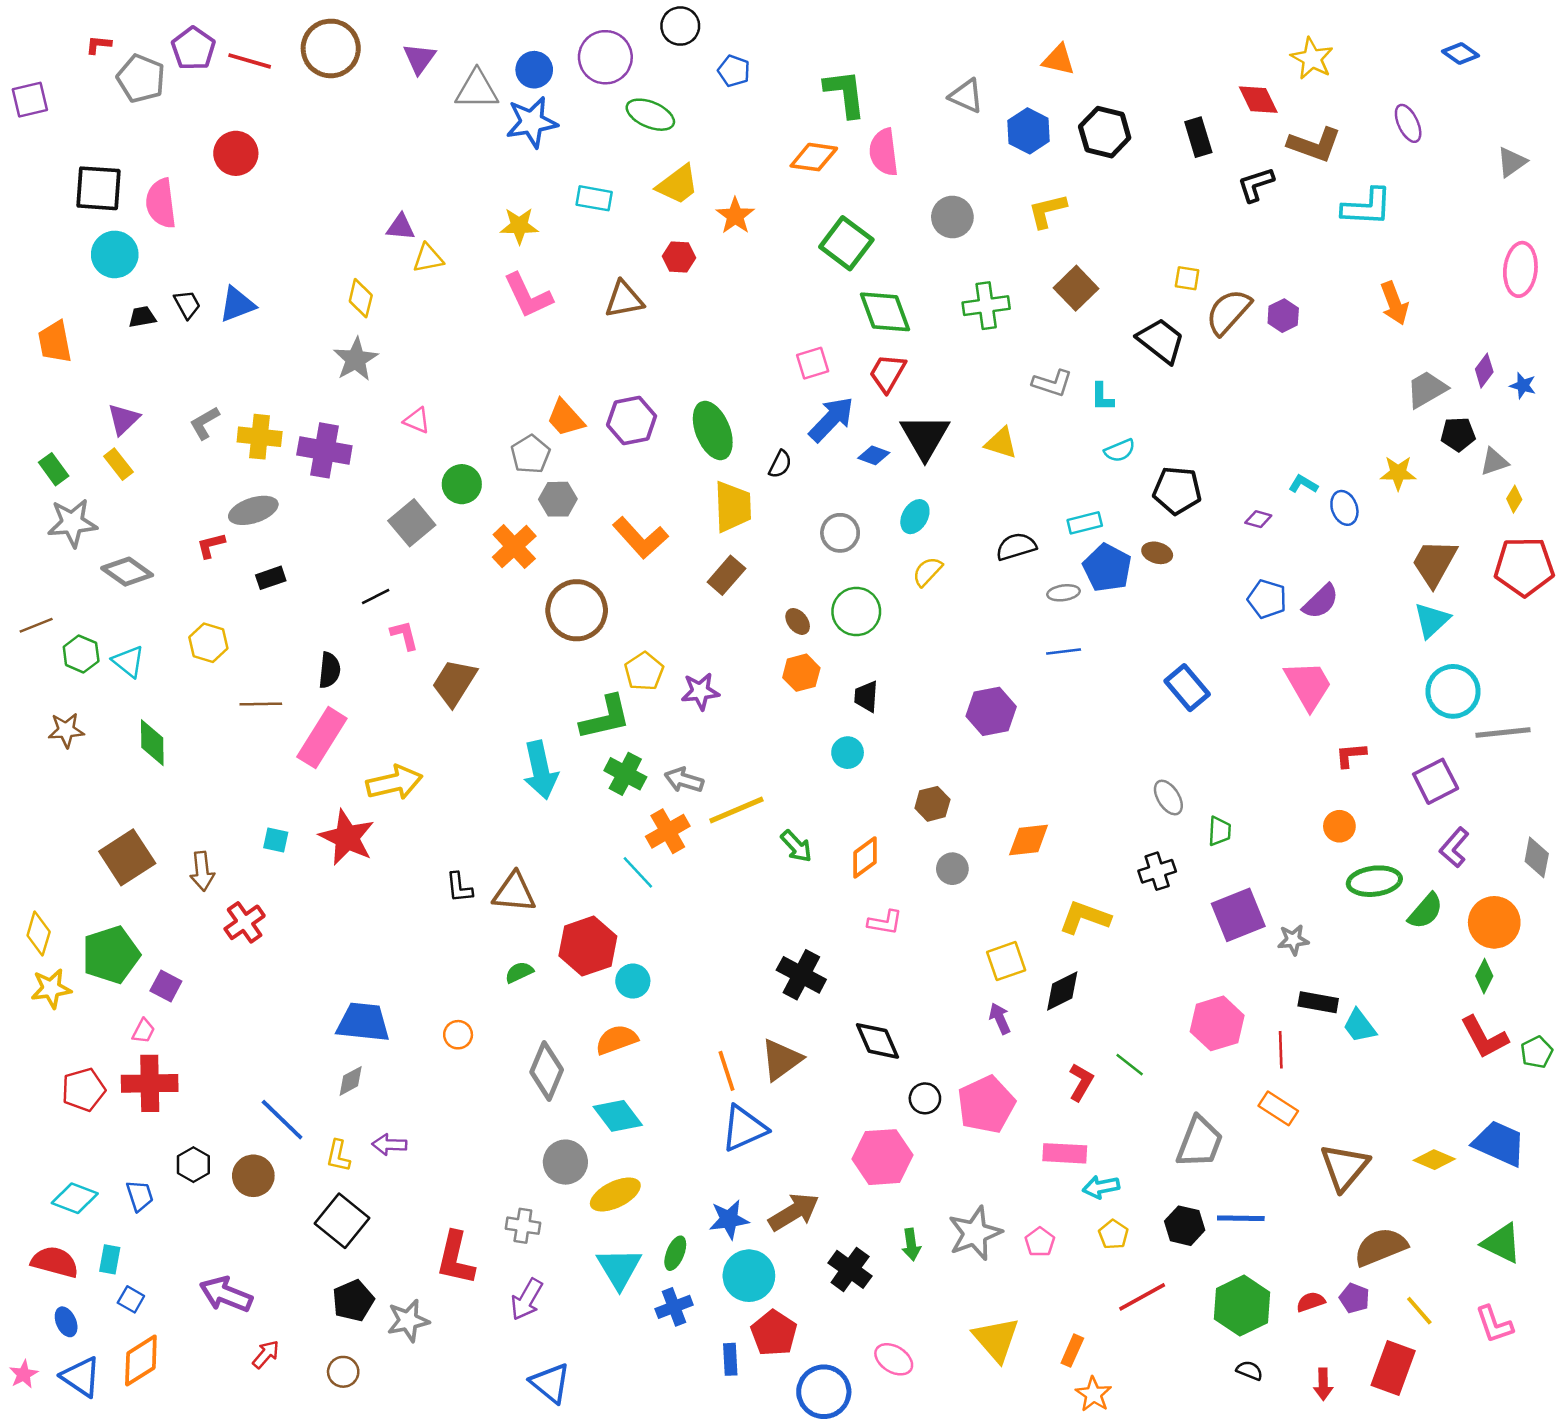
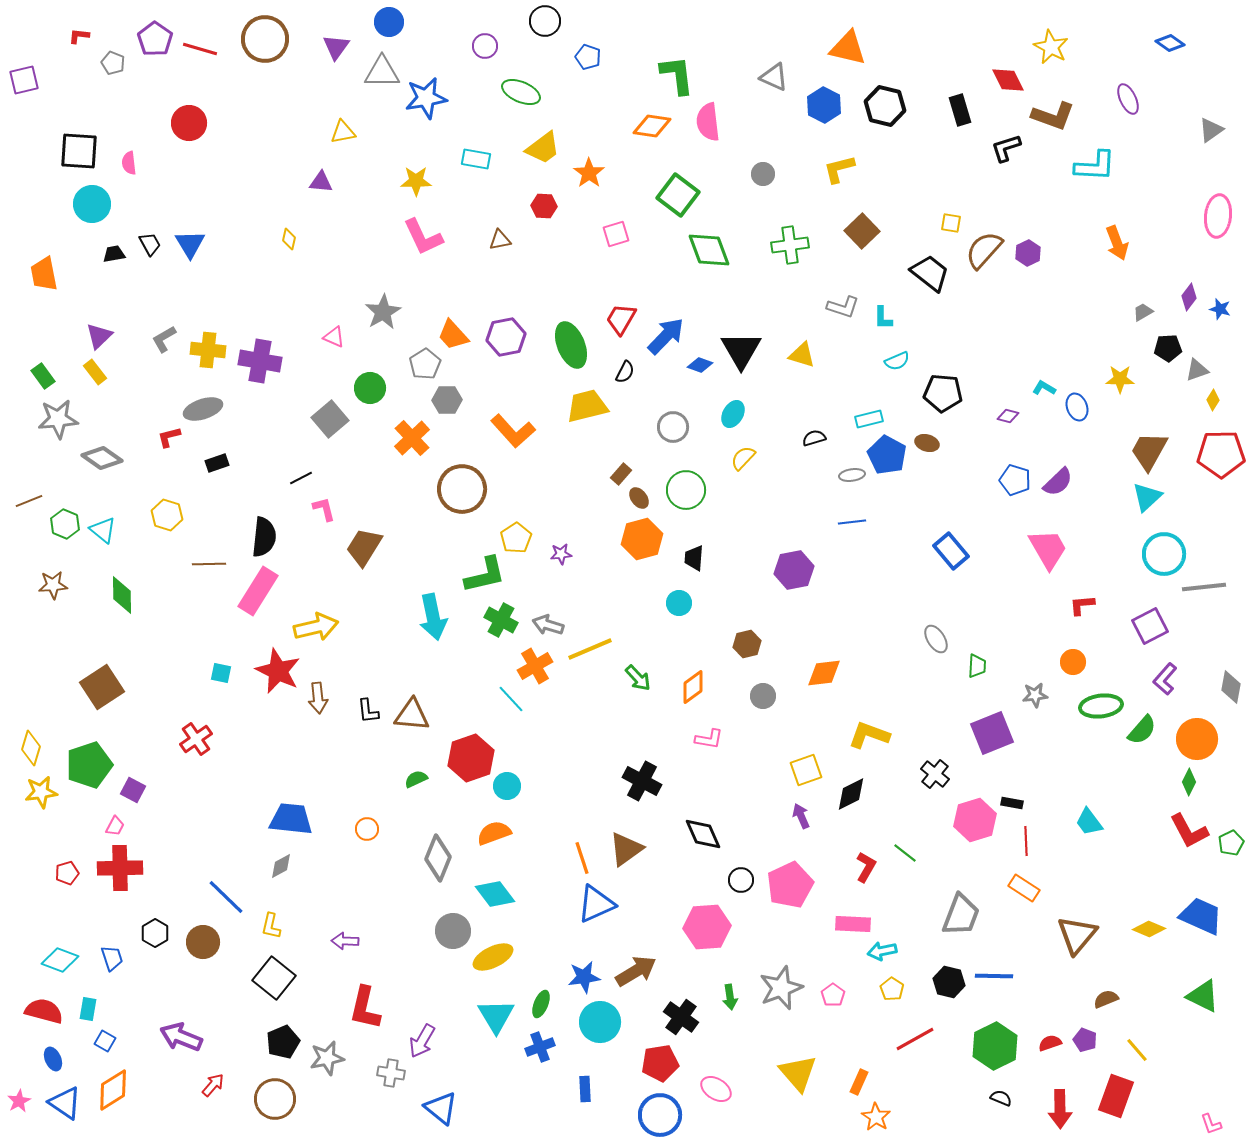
purple circle: (605, 57) -> (485, 46), size x0.6
orange triangle: (1059, 60) -> (848, 48), size x1.4
blue circle: (534, 70) -> (389, 22), moved
gray pentagon: (141, 78) -> (113, 63), size x0.6
pink semicircle: (161, 203) -> (129, 163), size x0.6
gray circle: (952, 217) -> (763, 174), size x0.7
yellow triangle: (428, 258) -> (343, 132), moved
yellow diamond: (361, 298) -> (289, 239), size x0.7
brown triangle: (624, 299) -> (500, 240), size x0.7
blue triangle: (237, 304) -> (190, 244), turned -40
gray star: (356, 359) -> (383, 312), moved
pink square: (813, 363) -> (616, 234), moved
red trapezoid: (887, 373) -> (621, 319), moved
gray trapezoid: (1427, 389) -> (1143, 312), size x0.6
yellow trapezoid: (733, 507) -> (587, 406), turned -102
black semicircle: (1016, 547) -> (814, 438), size x0.7
brown rectangle: (726, 575) -> (621, 474), moved, size x0.7
black semicircle: (329, 670) -> (264, 537), size x1.4
orange hexagon: (801, 673) -> (642, 539), size x1.4
purple star: (700, 691) -> (561, 554), size x0.7
brown arrow: (202, 871) -> (318, 698), moved
black cross: (1157, 871) -> (935, 774), moved, turned -32
gray star: (1293, 940) -> (1035, 695), moved
black rectangle: (1318, 1002) -> (1012, 803), moved, size x0.7
red pentagon: (84, 1090) -> (67, 873), size x0.7
purple arrow: (389, 1145) -> (345, 941), moved
gray cross: (523, 1226) -> (391, 1073), moved
brown semicircle: (1381, 1247) -> (1106, 999), size x0.6
pink L-shape: (1494, 1324) -> (1211, 1124), moved, size x0.7
red pentagon: (774, 1333) -> (660, 1063), moved, turned 30
brown circle: (343, 1372) -> (275, 1099), size x1.6
red arrow: (1323, 1384) -> (1060, 1109), size x1.5

